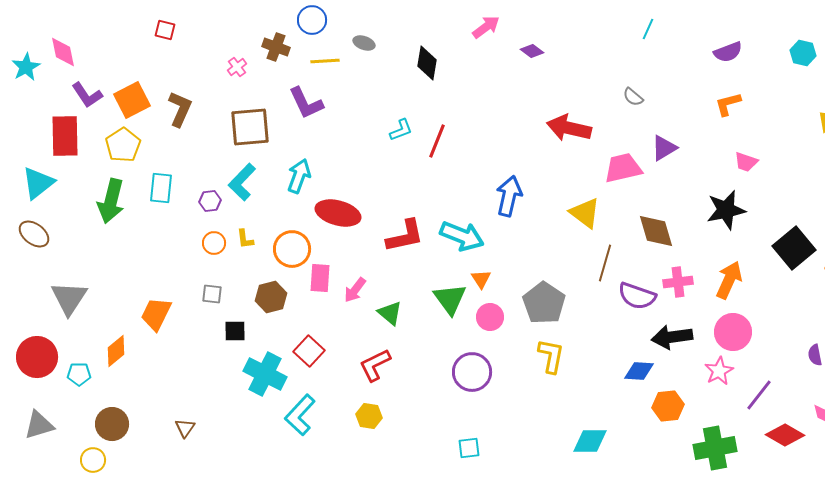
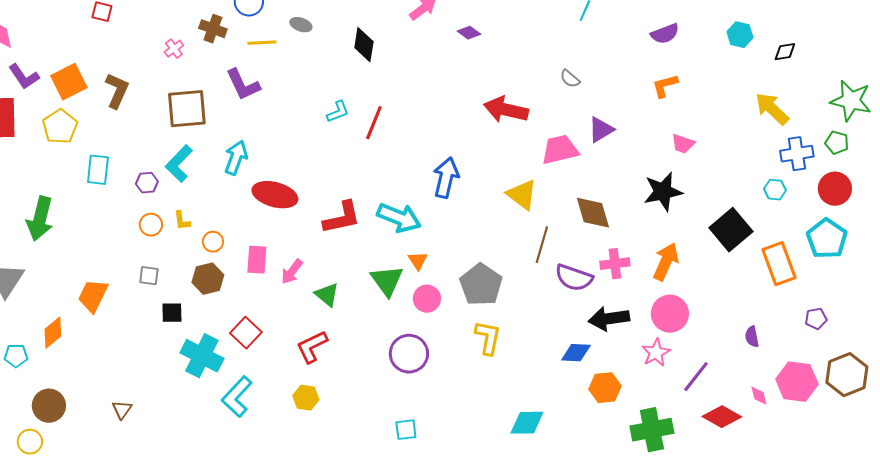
green arrow: (111, 201) -> (40, 219), moved
orange circle: (292, 249) -> (213, 242), moved, size x0.6

